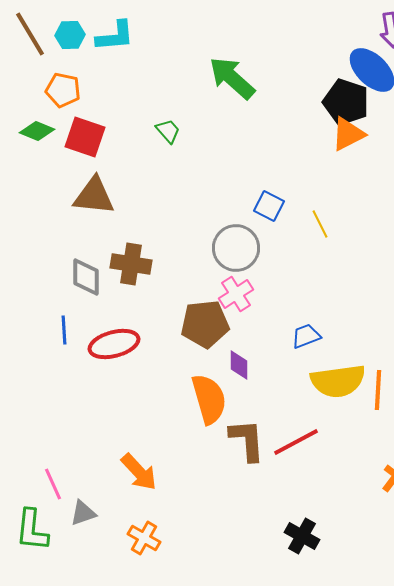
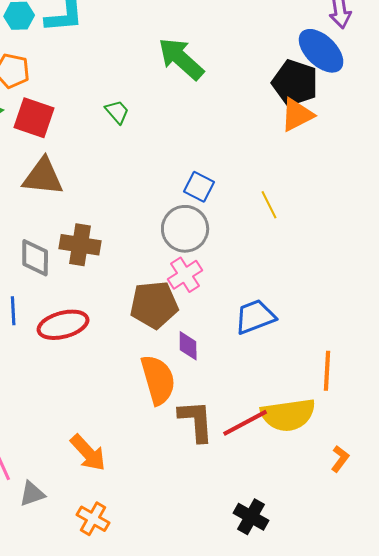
blue square: (269, 206) -> (199, 187), moved
blue trapezoid: (306, 336) -> (255, 317), size x1.4
yellow semicircle: (338, 381) -> (288, 415), moved

